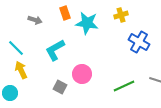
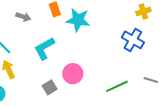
yellow cross: (121, 15) -> (143, 11), moved
gray square: (60, 87) -> (50, 87), turned 32

